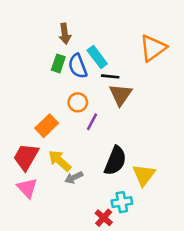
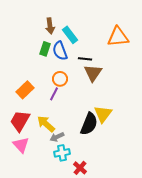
orange triangle: (153, 48) -> (118, 37), turned 30
cyan rectangle: (97, 57) -> (70, 35), moved
purple line: (92, 122) -> (54, 94), moved
orange rectangle: (47, 126) -> (25, 90), moved
yellow triangle: (144, 175) -> (103, 114), moved
cyan cross: (122, 202) -> (62, 153), moved

